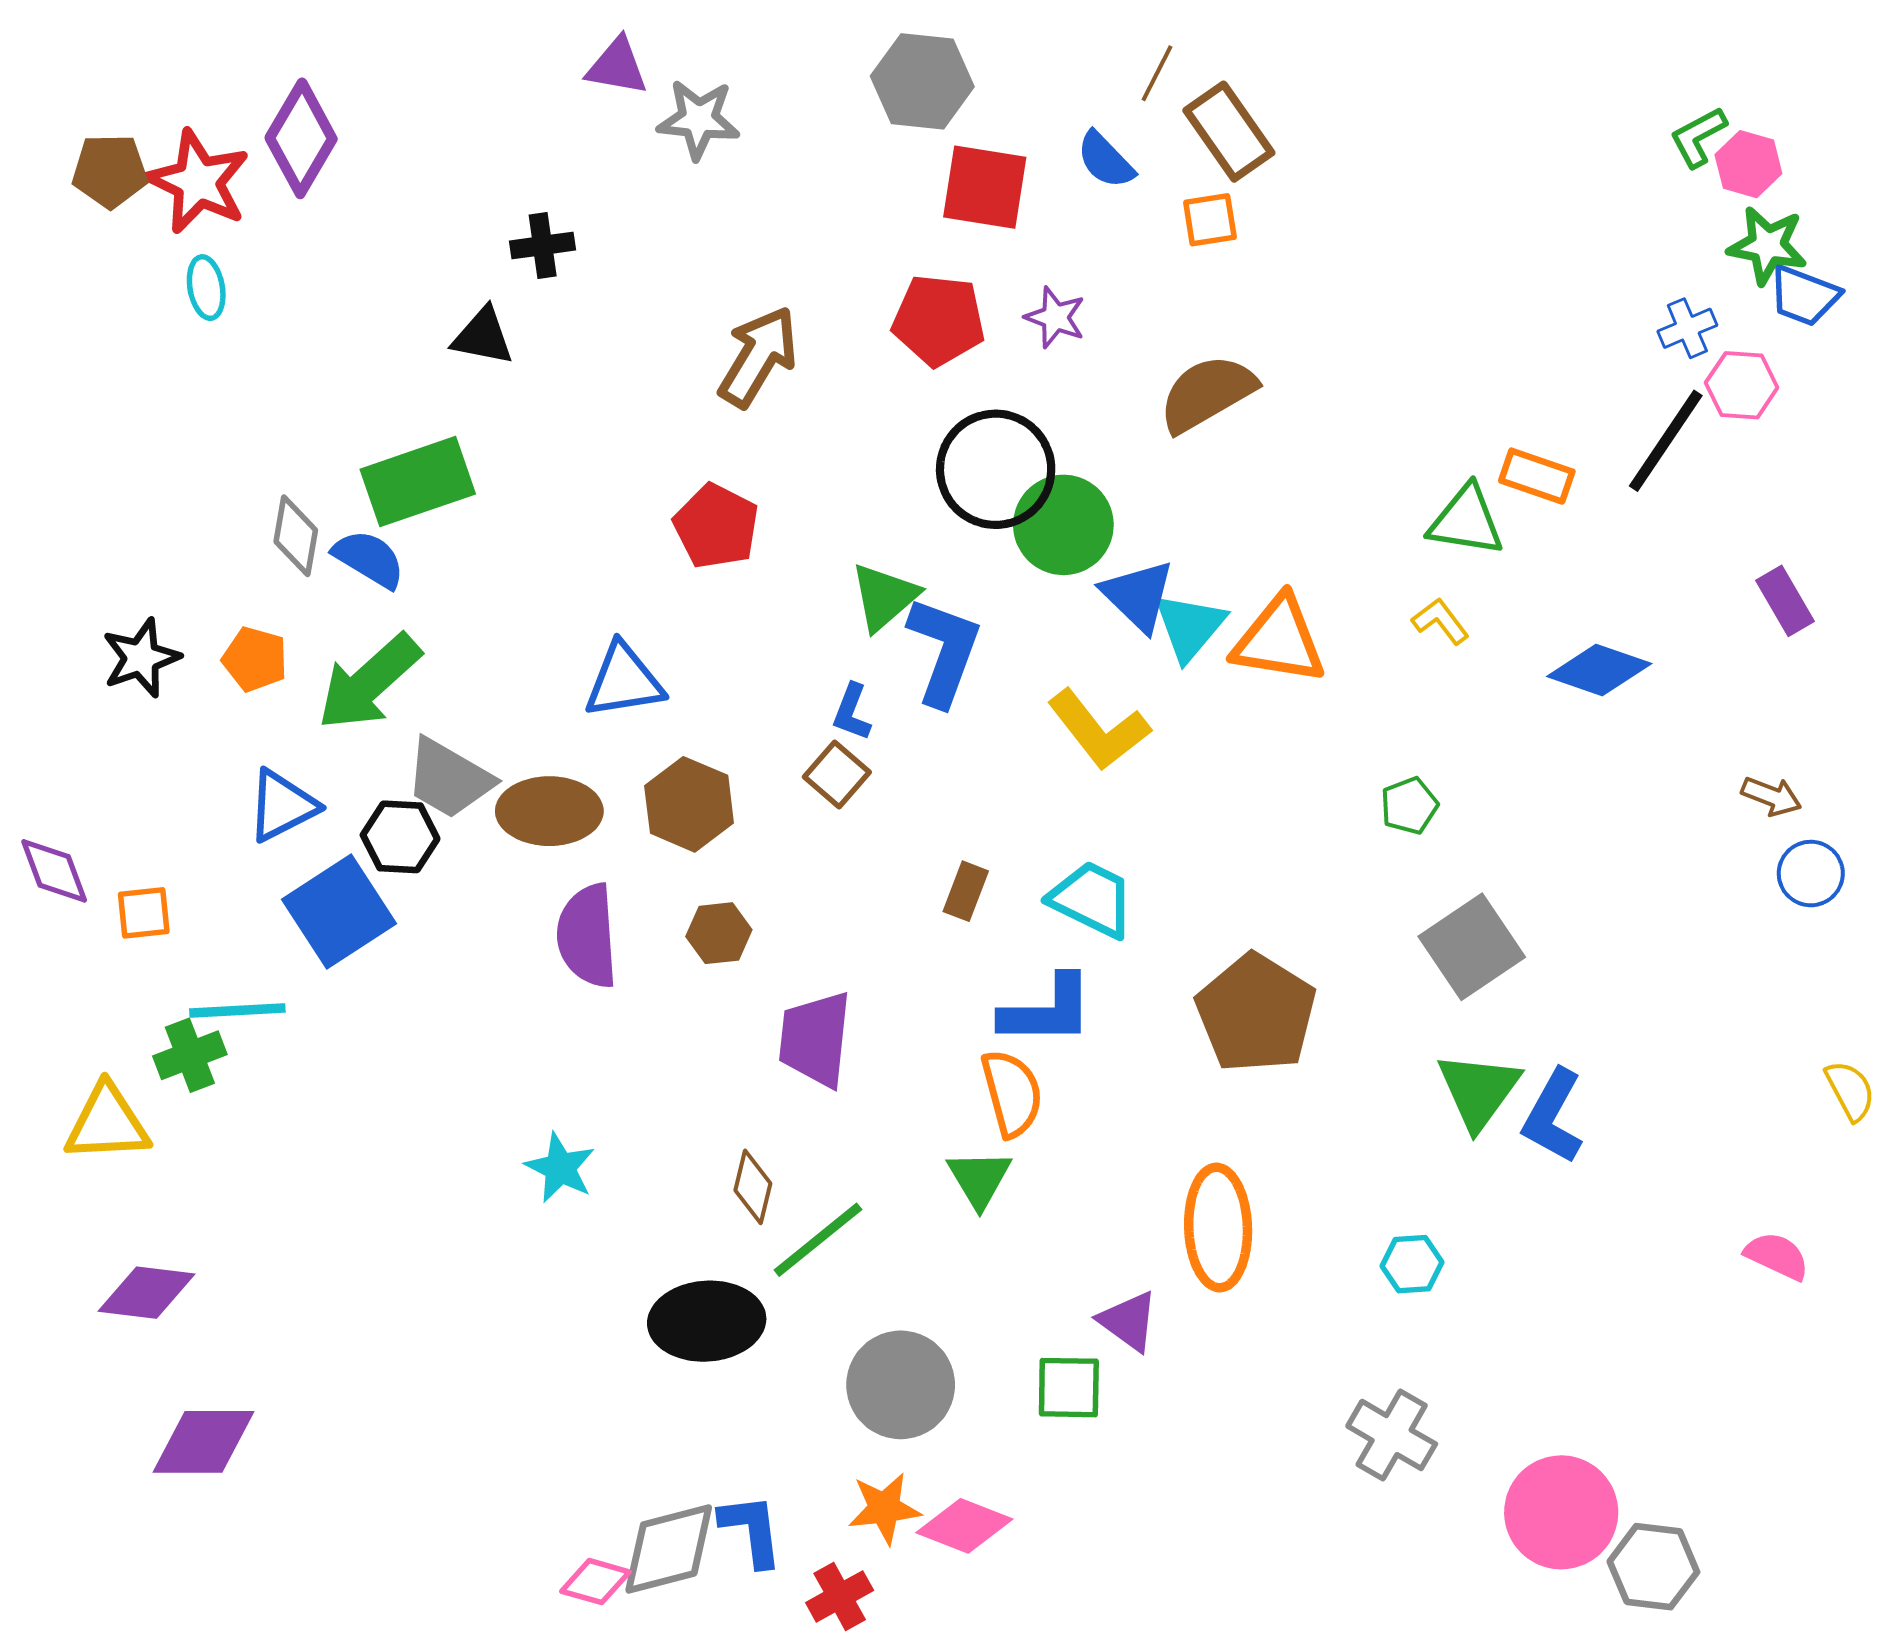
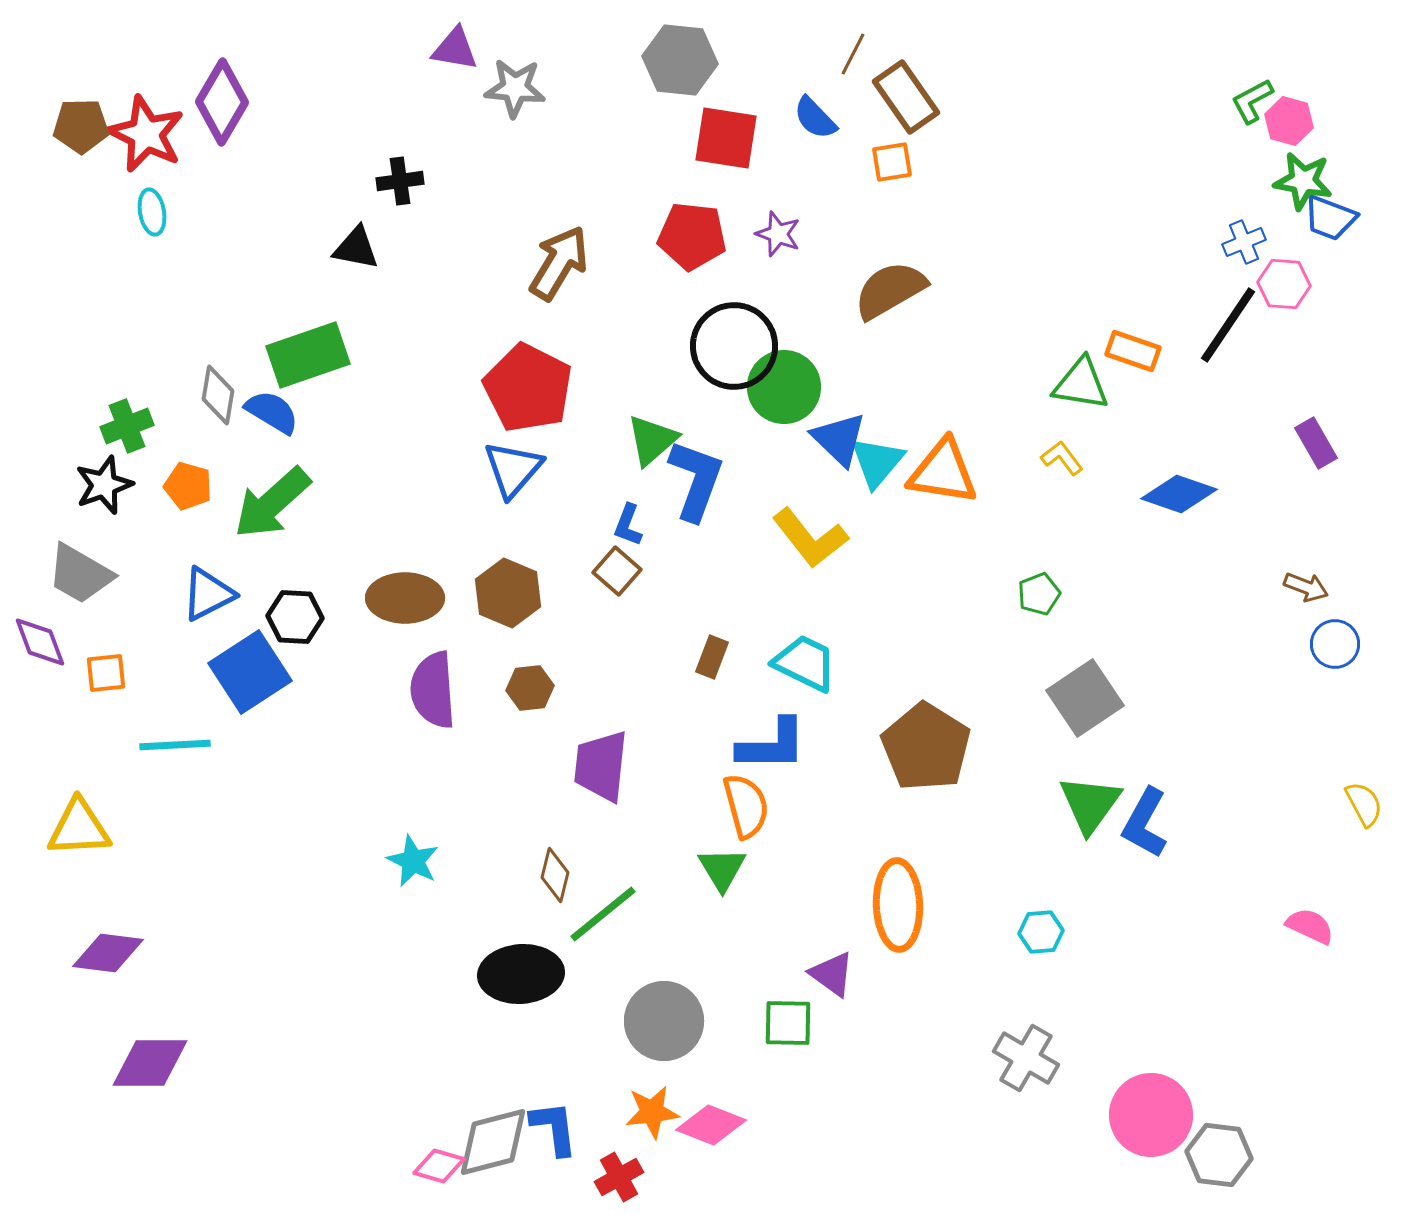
red pentagon: (716, 526) -> (528, 388), size x1.4
blue triangle: (624, 681) -> (513, 469), moved, turned -40
gray trapezoid: (449, 779) -> (80, 574), moved
green cross: (190, 1055) -> (127, 426), moved

